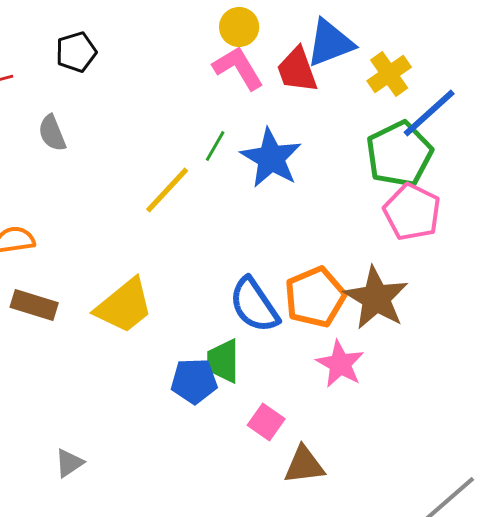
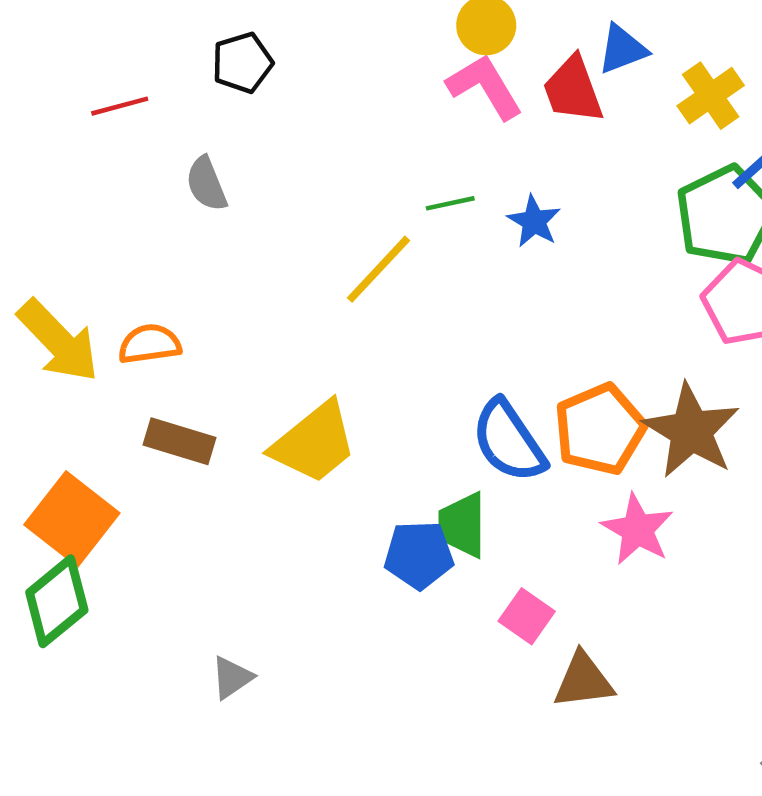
blue triangle: (330, 43) -> (622, 49), size x0.7
green line: (215, 146) -> (450, 203), turned 48
blue star: (271, 158) -> (534, 221), size x0.6

